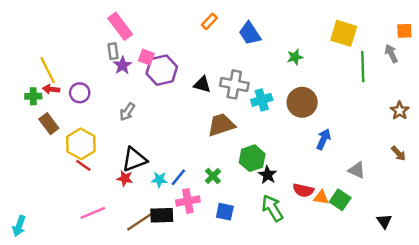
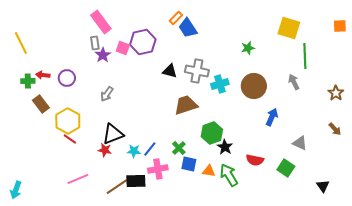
blue trapezoid: (250, 33) -> (188, 28), moved
gray arrow: (391, 54) -> (294, 82), moved
yellow line: (48, 70) -> (21, 43), moved
purple hexagon: (162, 70) -> (143, 42), moved
orange triangle: (321, 197) -> (209, 171), moved
blue square: (225, 212) -> (189, 164), moved

